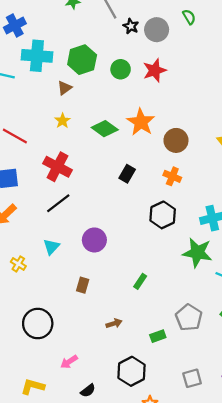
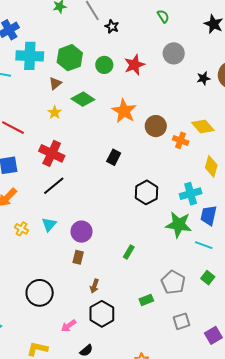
gray circle: (157, 30) -> (174, 53), moved
green diamond: (105, 129) -> (83, 99), moved
orange cross: (172, 176) -> (181, 140), moved
purple circle: (94, 240) -> (82, 232), moved
yellow cross: (18, 264) -> (21, 229), moved
brown arrow: (114, 323) -> (94, 286), moved, turned 128
black hexagon: (132, 371) -> (102, 314), moved
gray square: (192, 378) -> (181, 321), moved

